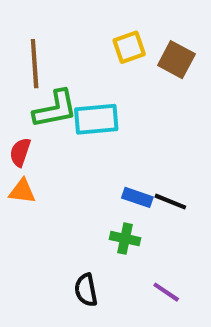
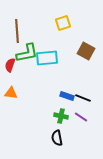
brown square: (176, 60) -> (86, 51), moved
red semicircle: (20, 152) -> (10, 65), moved
black semicircle: (86, 290) -> (57, 138), moved
purple line: (166, 292) -> (81, 117), moved

